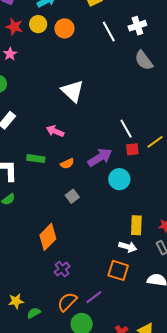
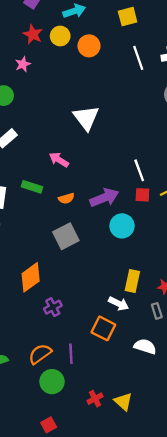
gray square: (72, 196) -> (66, 236), size x1.6
purple cross: (62, 269) -> (53, 307), moved
purple line: (94, 297) -> (71, 354), turned -66

